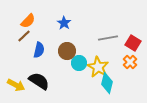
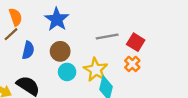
orange semicircle: (28, 21) -> (16, 17), turned -63
blue star: (64, 23) -> (57, 19), size x1.5
cyan circle: (79, 63) -> (67, 72), moved

